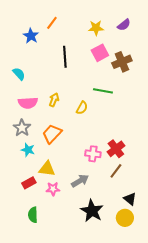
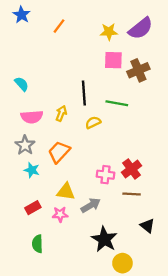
purple semicircle: (124, 25) -> (141, 28), size x1.6
blue star: (31, 36) -> (22, 15), moved
pink square: (100, 53) -> (113, 60), turned 30
black line: (65, 57) -> (84, 93), moved
yellow semicircle: (82, 108) -> (93, 122), turned -144
yellow triangle: (47, 169) -> (66, 192), moved
brown line: (116, 171) -> (132, 194), turned 56
yellow circle: (125, 218) -> (122, 263), moved

